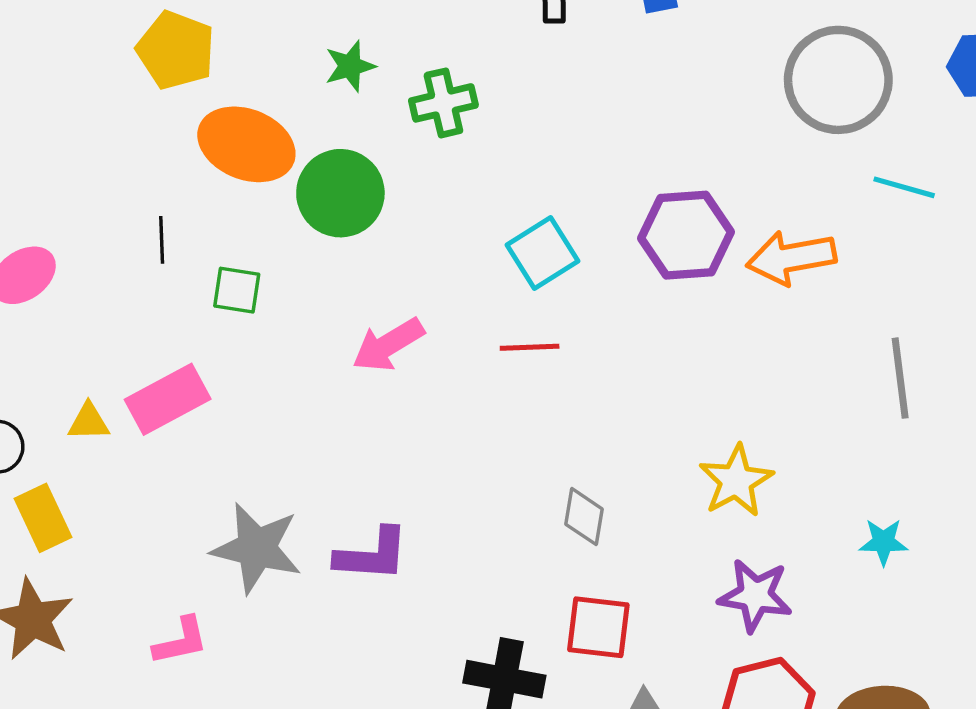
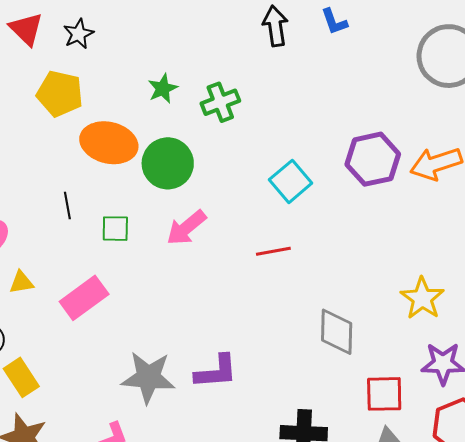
pink arrow: (388, 345) -> (186, 228), moved
red line: (530, 347) -> (273, 251), moved
yellow triangle: (89, 422) -> (21, 282), moved
gray diamond: (584, 517) -> (337, 332), size x1.4
red square: (598, 627) -> (384, 394), moved

